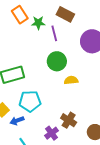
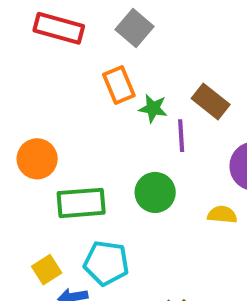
green circle: (57, 61) -> (155, 192), moved
yellow semicircle: (71, 80) -> (222, 215), moved

